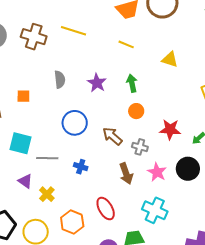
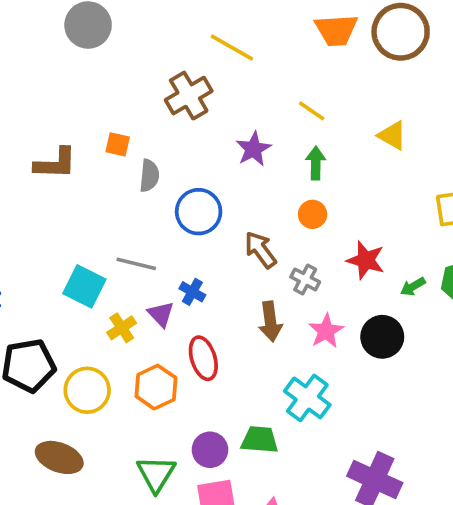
brown cross: (34, 37) -> (189, 96), moved, turned 30
yellow line: (126, 44) -> (312, 111), moved
gray semicircle: (60, 79) -> (149, 176), moved
cyan square: (21, 143) -> (84, 286), moved
purple triangle: (25, 181) -> (161, 314), moved
red ellipse: (106, 209) -> (203, 358), moved

